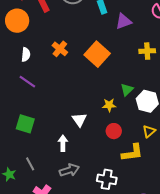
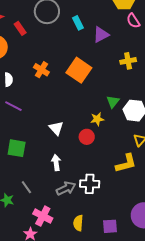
white triangle: (79, 120) -> (56, 128), moved
red circle: (114, 131) -> (87, 137), moved
white cross: (107, 179) -> (90, 184), moved

